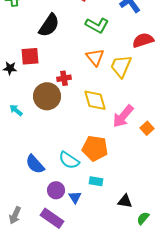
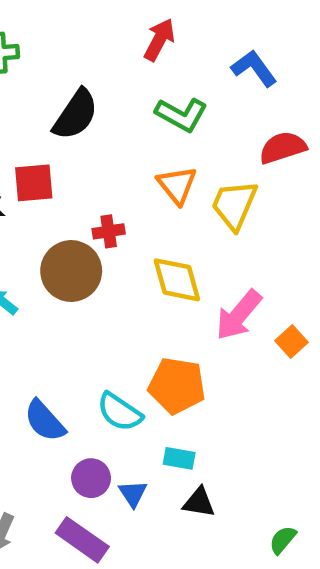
black triangle: (125, 201) -> (199, 502), moved

